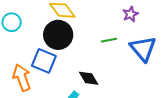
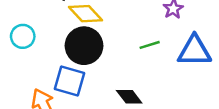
blue triangle: (143, 49) -> (194, 51), turned -44

